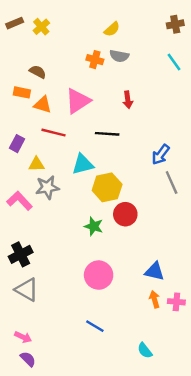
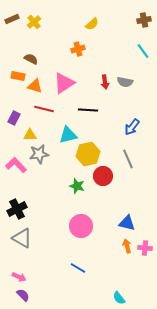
gray semicircle: (119, 56) -> (125, 82), moved
orange cross: (95, 60) -> (78, 49), turned -32
gray line: (172, 183) -> (128, 159), moved
cyan semicircle: (145, 350) -> (119, 298), moved

